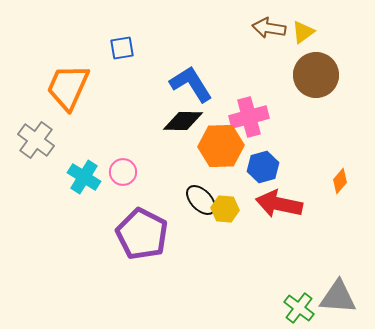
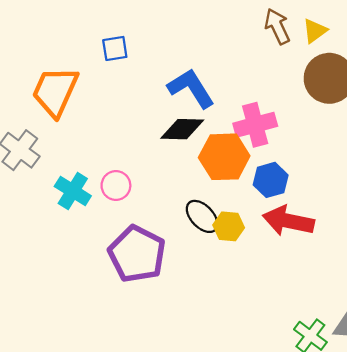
brown arrow: (269, 28) -> (277, 26), turned 56

